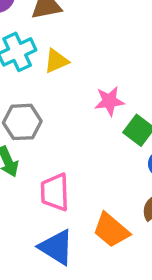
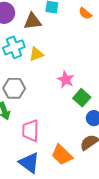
pink star: (109, 101) -> (66, 80), turned 30

